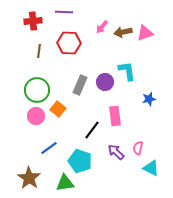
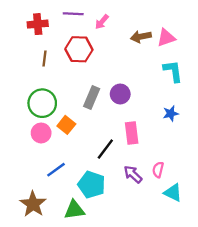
pink arrow: (102, 27) -> (102, 22), moved
cyan L-shape: (127, 71) -> (173, 71), moved

